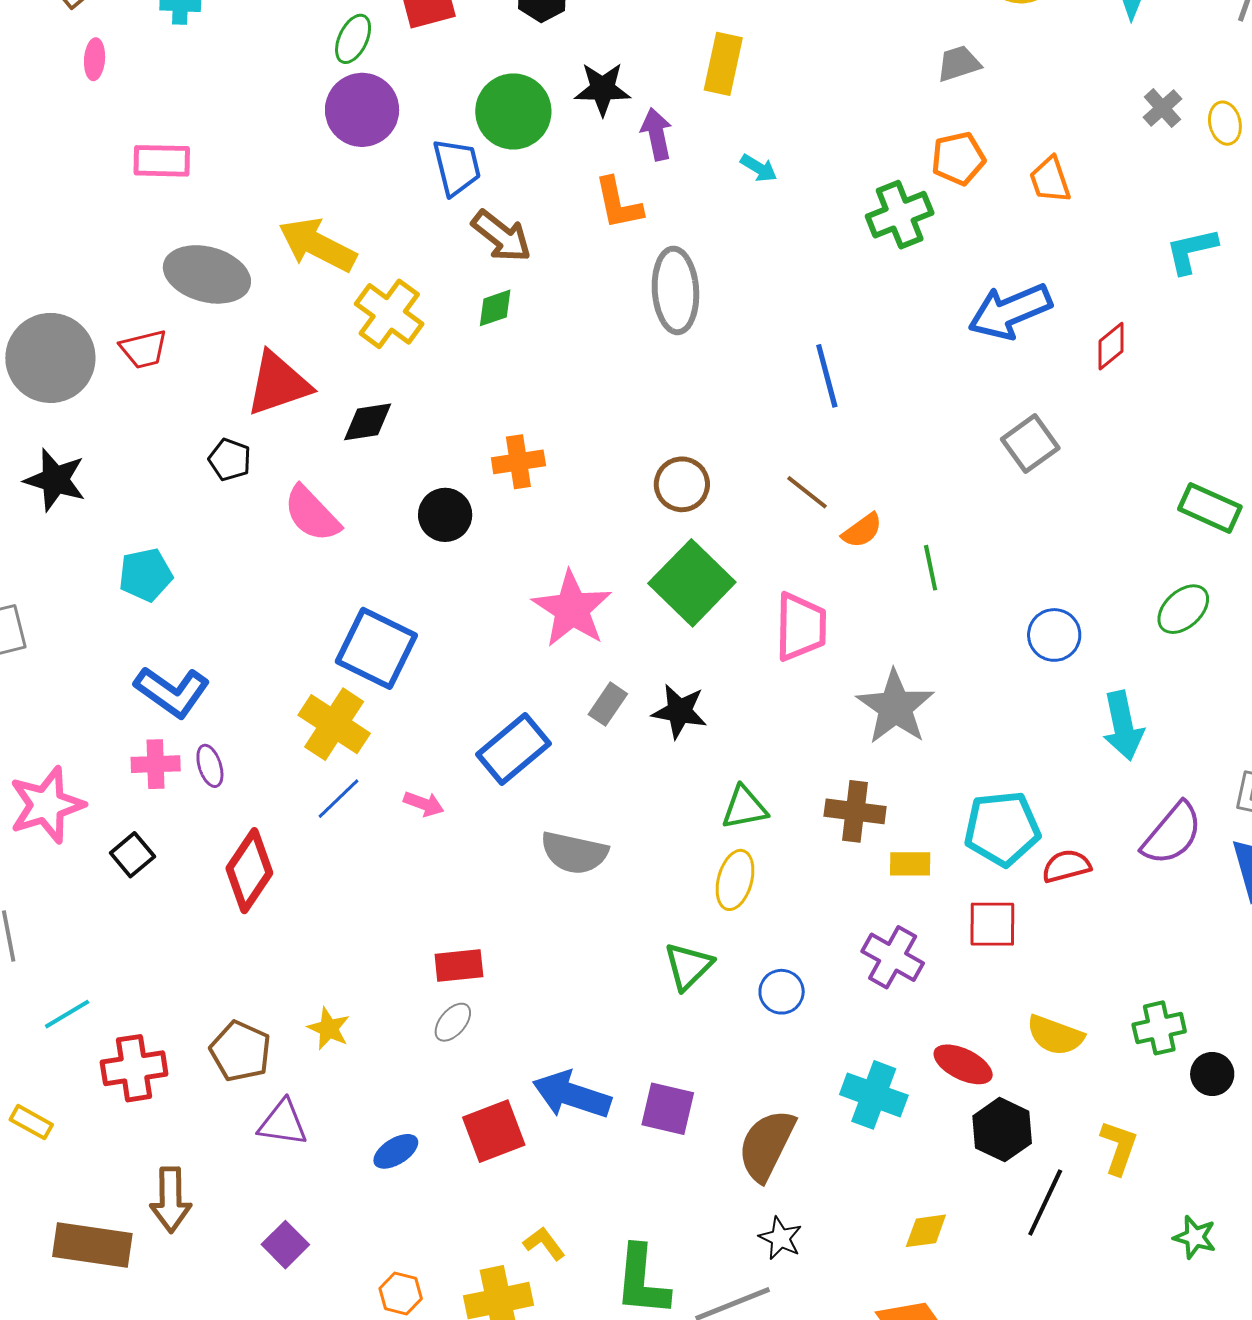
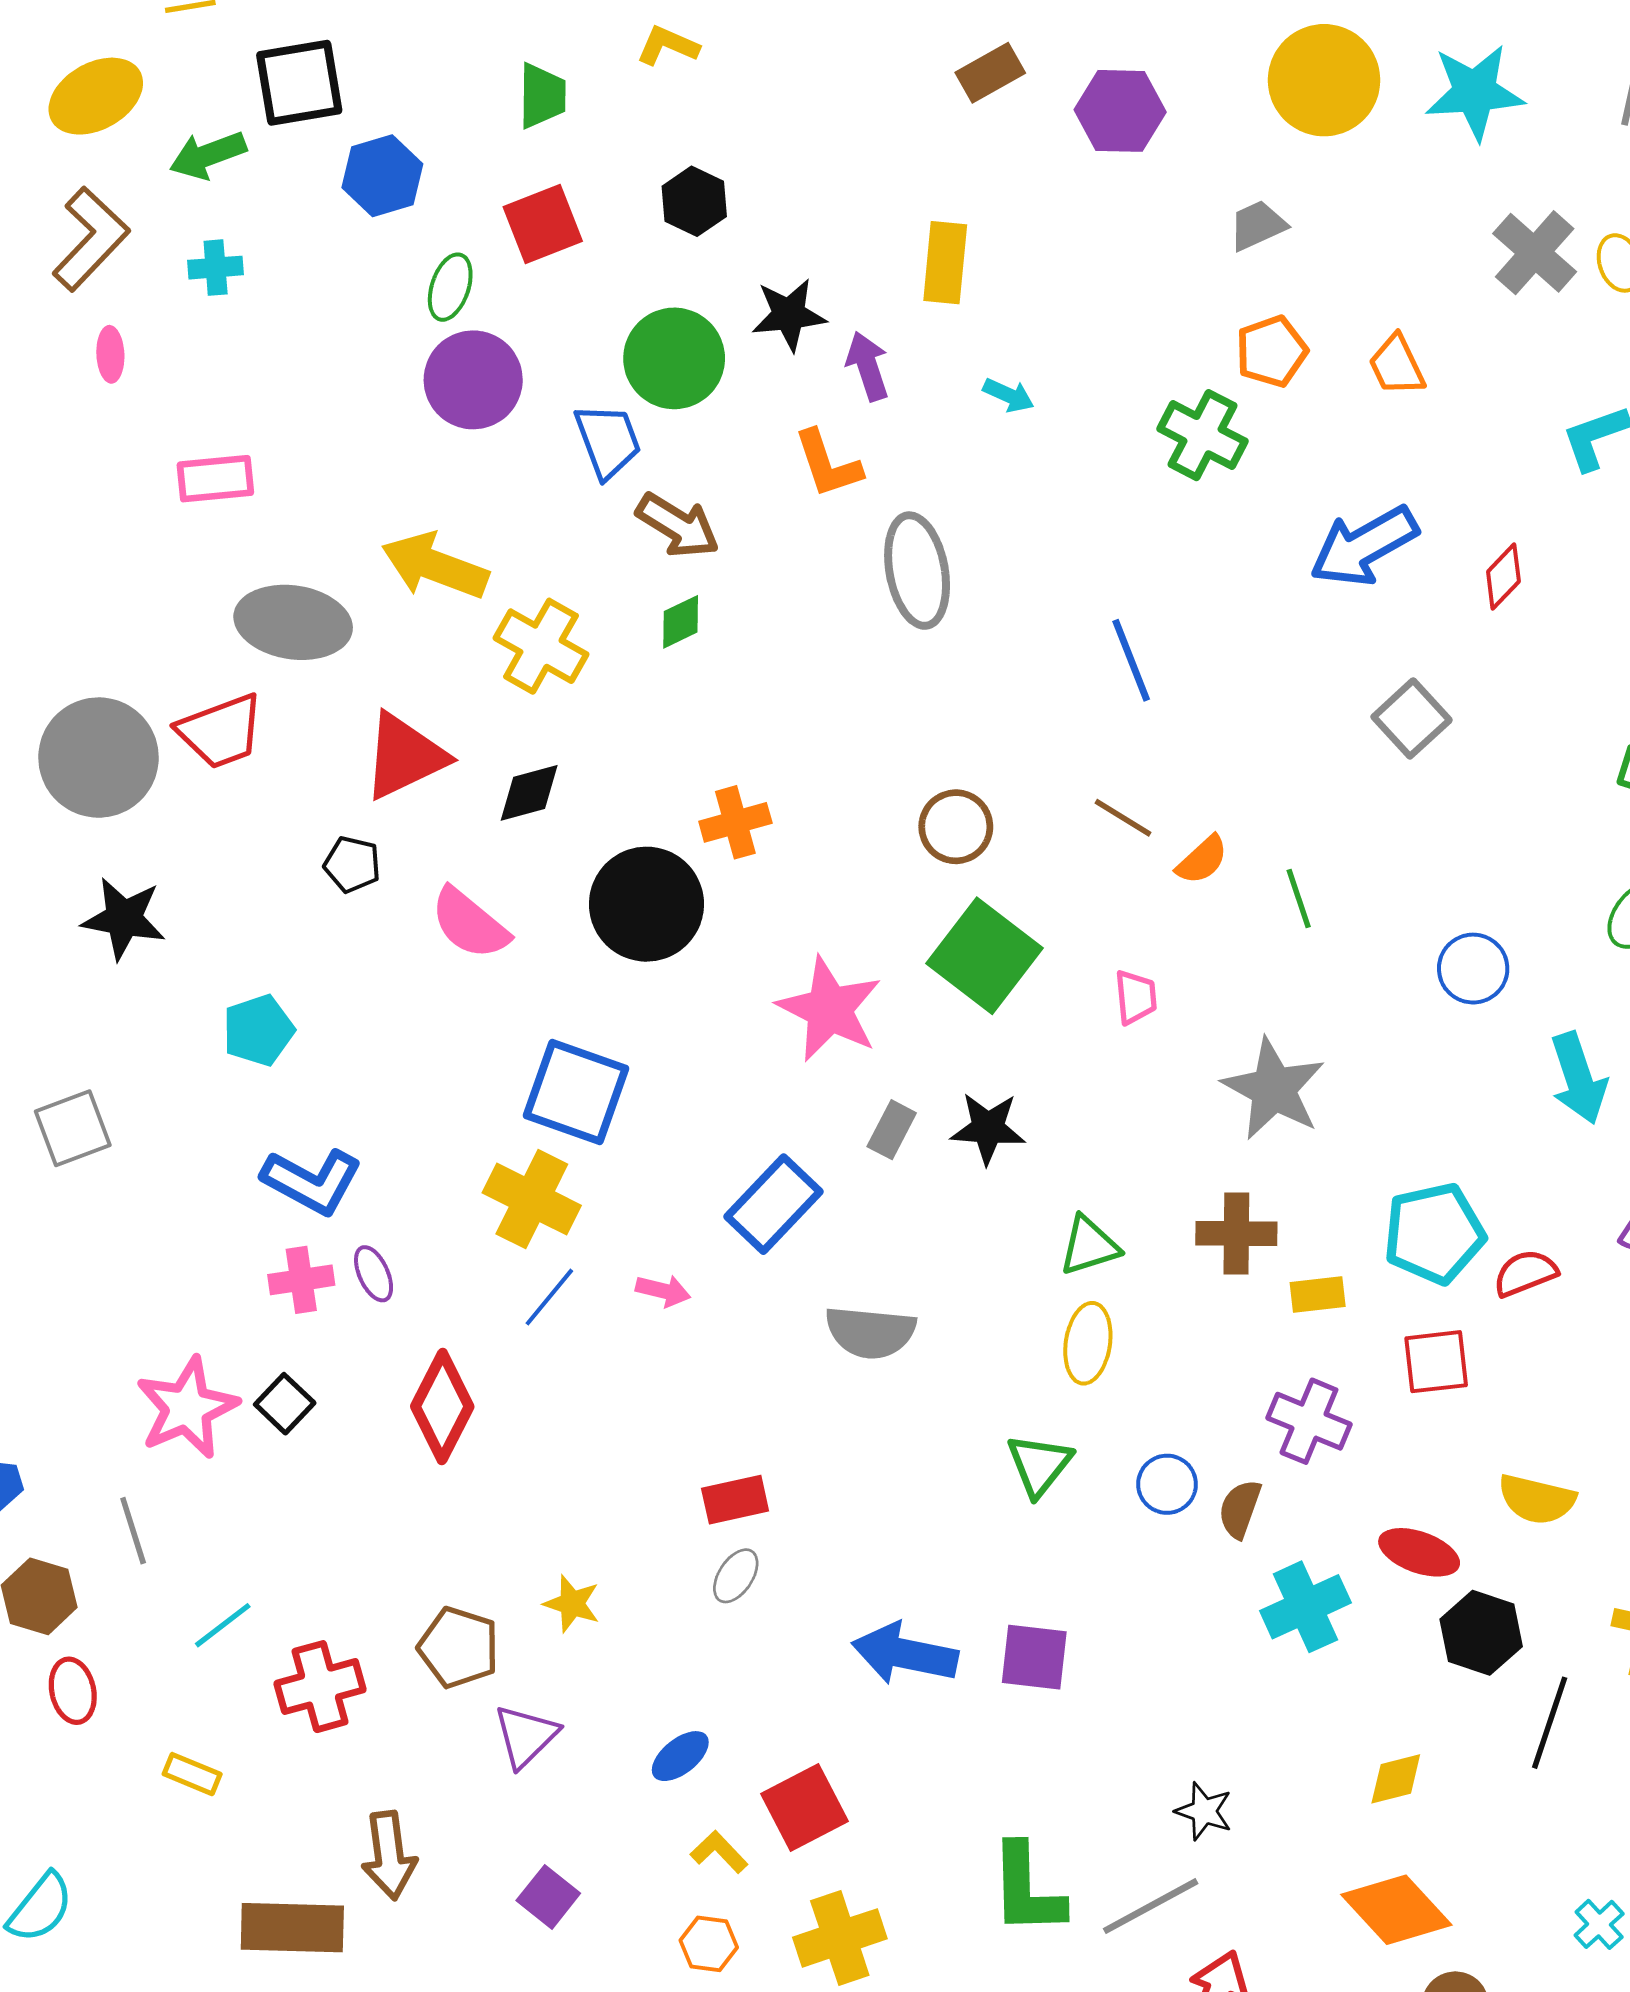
gray cross: (1162, 108) -> (1535, 253), size x1.6
green cross: (900, 215) -> (1203, 435), turned -34
red trapezoid: (144, 349) -> (221, 731), size x1.4
black circle: (445, 515) -> (646, 904), size x1.6
pink trapezoid: (801, 627) -> (1136, 997), size x0.6
pink star: (47, 805) -> (187, 1408), moved
cyan cross: (874, 1095) -> (1305, 1607), turned -38
purple triangle: (283, 1123) -> (526, 1736), turned -46
red square: (494, 1131) -> (805, 1807), moved
brown semicircle: (766, 1145) -> (1240, 1509), moved, size x0.6
yellow L-shape: (544, 1243) -> (719, 1852), moved

